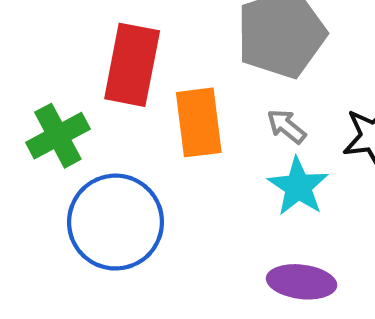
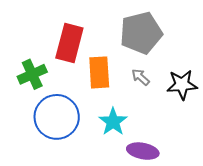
cyan star: (298, 187) -> (113, 122), moved

